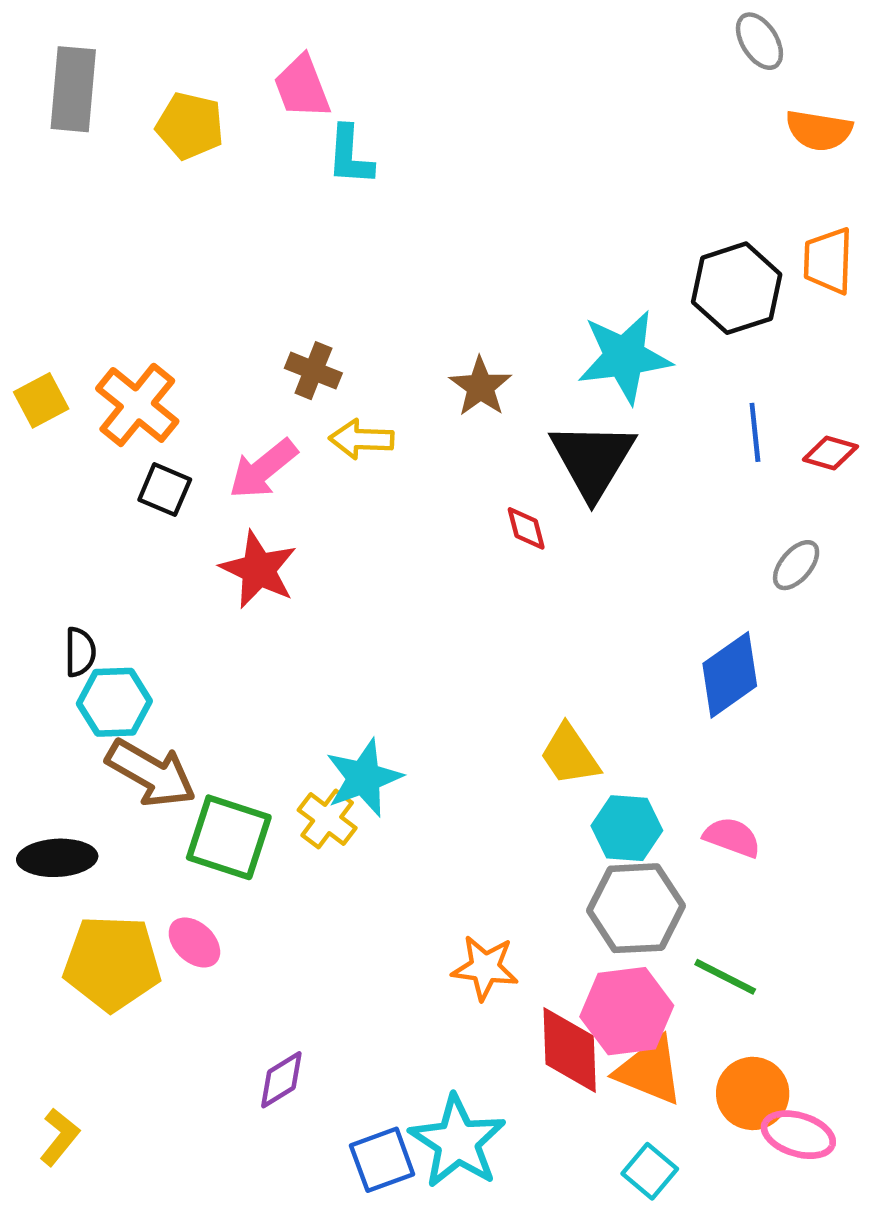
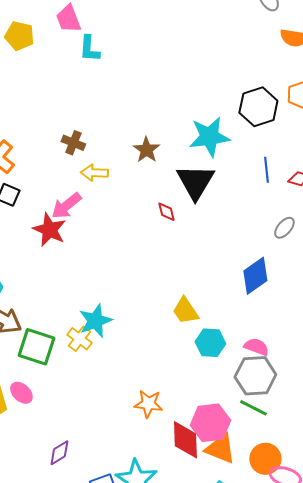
pink arrow: (263, 469) -> (66, 206), moved
gray hexagon: (636, 908) -> (255, 376), moved

